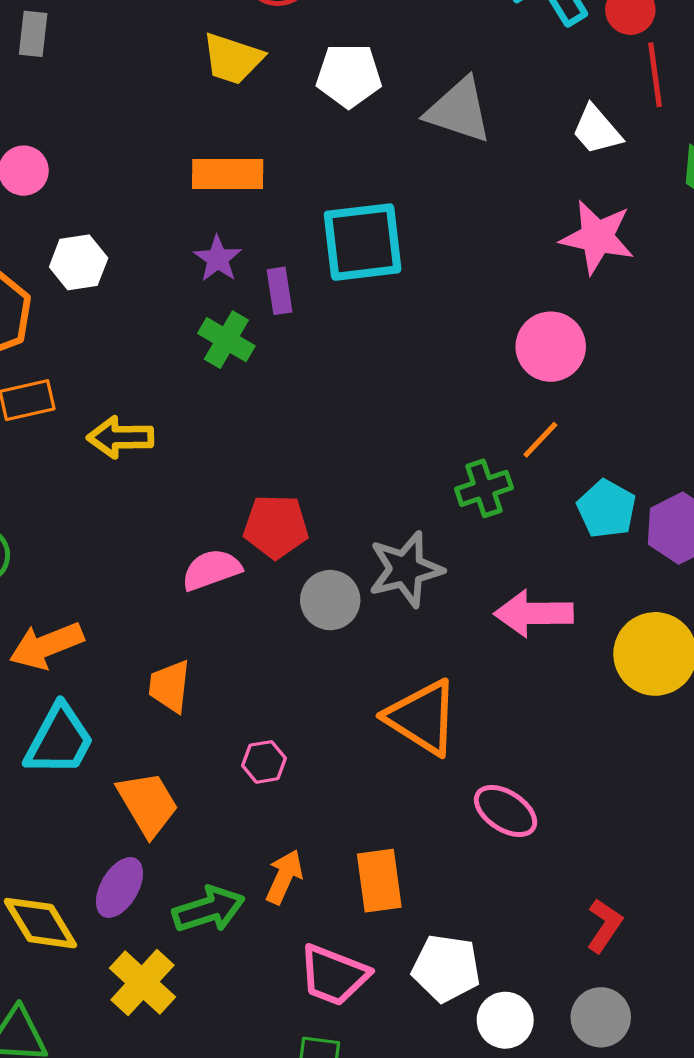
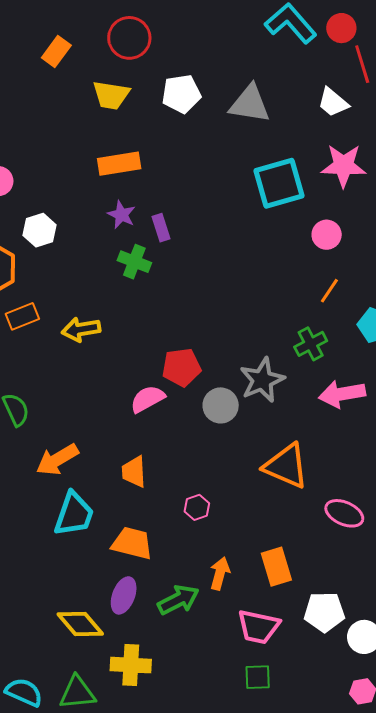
cyan square: (363, 242) -> (279, 183), moved
pink circle: (551, 347) -> (327, 235), size x0.7
green cross: (484, 488) -> (311, 344), moved
orange trapezoid: (148, 804) -> (132, 543), turned -36
yellow cross: (142, 983) -> (131, 665), moved, turned -30

